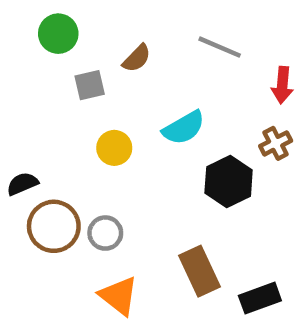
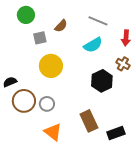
cyan semicircle: (184, 128) -> (93, 45), moved
brown cross: (276, 143) -> (123, 64), turned -32
yellow circle: (114, 148) -> (51, 66), size x1.5

